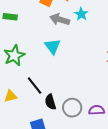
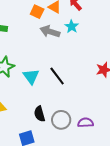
cyan triangle: (53, 46) -> (31, 76), moved
black line: (35, 86) -> (57, 76), moved

